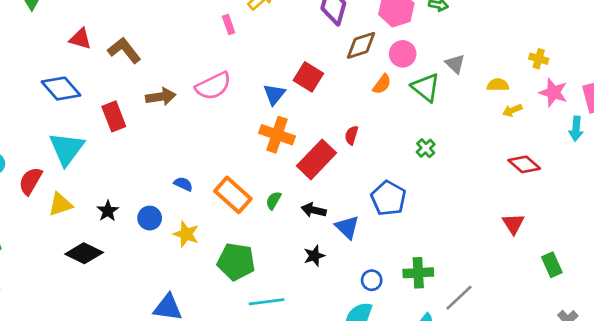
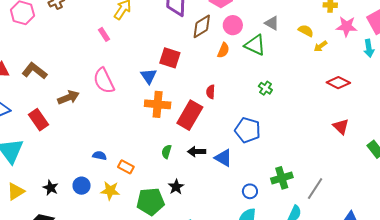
yellow semicircle: (498, 85) -> (306, 31), turned 42
pink semicircle: (213, 86) -> (104, 81), turned 104
orange rectangle: (233, 195) -> (126, 167), moved, size x0.6
black star: (314, 256) -> (176, 187), moved

